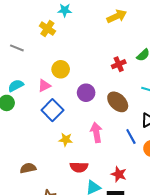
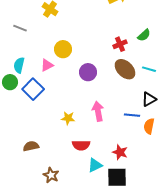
cyan semicircle: (16, 86) -> (19, 65), turned -49
brown ellipse: (118, 102) -> (125, 69), moved
blue square: (52, 110) -> (33, 89), moved
blue line: (131, 137) -> (132, 115), turned -56

